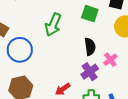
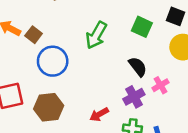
black semicircle: (90, 47) -> (138, 67), turned -36

